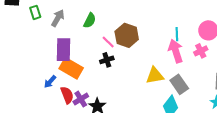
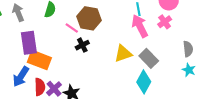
gray arrow: (58, 18) -> (18, 13), turned -42
black cross: (107, 60) -> (82, 45), moved
blue arrow: (50, 82) -> (21, 77), size x1.5
red semicircle: (67, 95) -> (40, 87), turned 30

